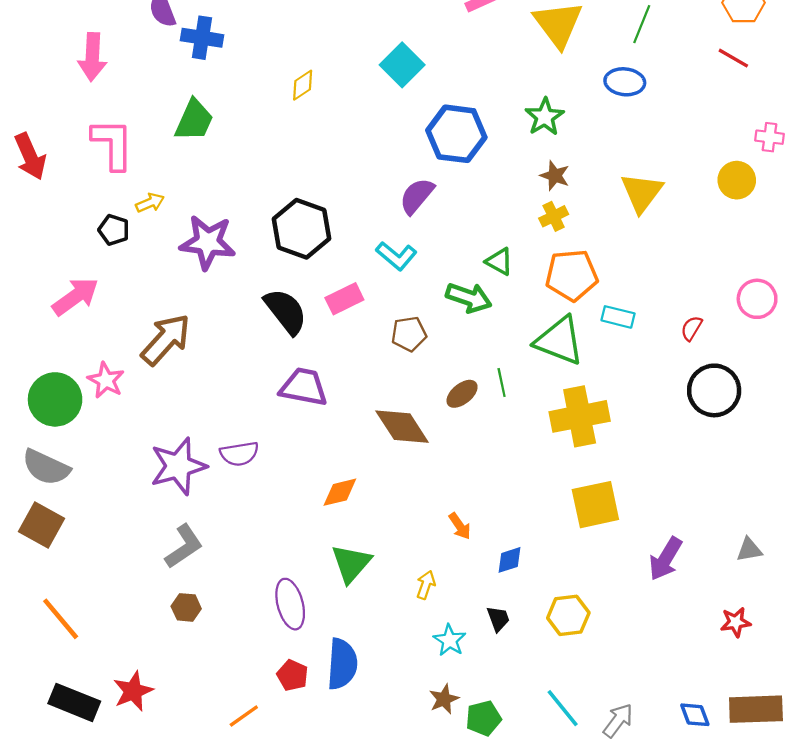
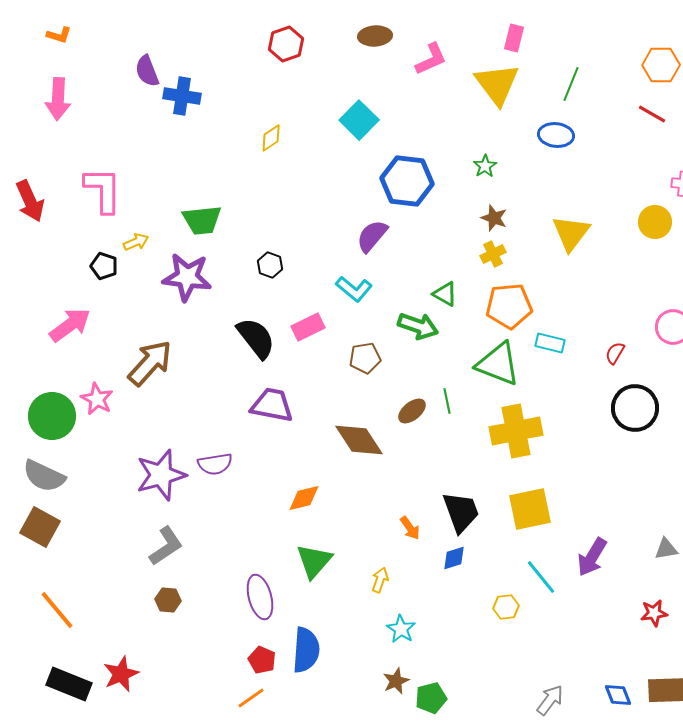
pink arrow: (92, 57) -> (58, 99), moved
green star: (545, 117) -> (485, 166), size x0.7
green trapezoid: (194, 120) -> (202, 220), moved, turned 60
black hexagon: (301, 229) -> (270, 265), size x0.5
yellow hexagon: (568, 615) -> (506, 607), size x0.7
black trapezoid: (498, 619) -> (461, 512), moved, size x1.8
cyan line: (563, 708) -> (541, 577), moved
orange line: (244, 716) -> (251, 698), moved

